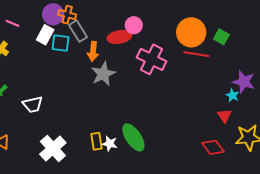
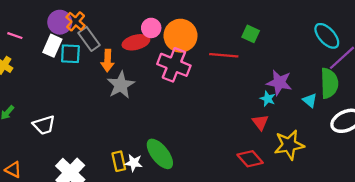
orange cross: (67, 15) -> (76, 21), turned 30
orange circle: (191, 32) -> (180, 36), moved

